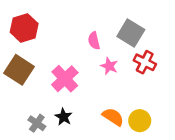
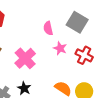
red cross: (145, 62) -> (84, 55), moved

